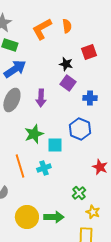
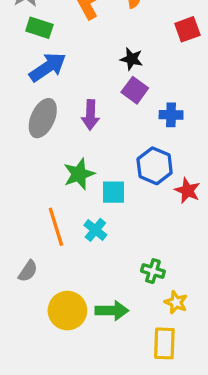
red square: (89, 52) -> (187, 29), moved
red star: (100, 167) -> (187, 190), moved
cyan cross: (44, 168) -> (95, 230), turned -32
green cross: (79, 193) -> (153, 271), turned -32

